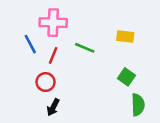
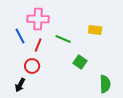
green square: (126, 77) -> (80, 62), moved
black arrow: (53, 107) -> (20, 85), moved

